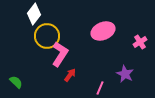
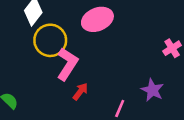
pink ellipse: (103, 31) -> (97, 19), moved

